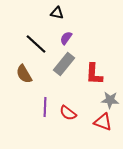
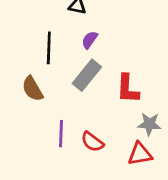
black line: (36, 44) -> (49, 48), turned 50
red triangle: (103, 122) -> (140, 154), turned -30

